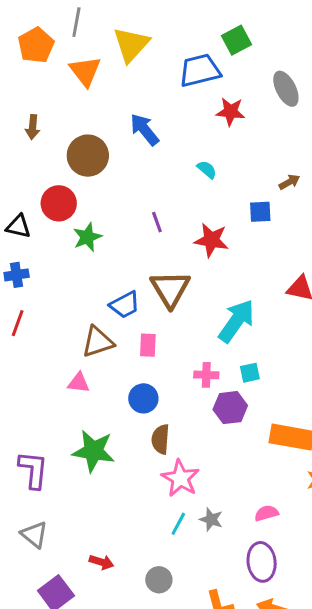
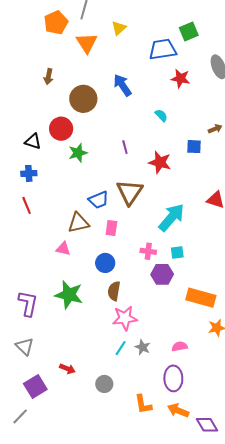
yellow triangle: (131, 45) -> (119, 28), size x0.6
red line: (18, 323) -> (27, 205), turned -48
pink star: (180, 478) -> (125, 318), turned 30

